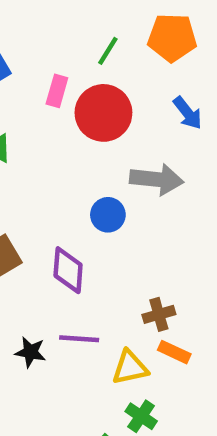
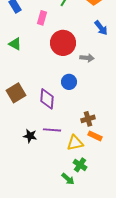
red circle: (103, 113) -> (63, 43), moved
gray arrow: (157, 179) -> (87, 58), size x0.6
blue circle: (108, 215) -> (69, 82), moved

